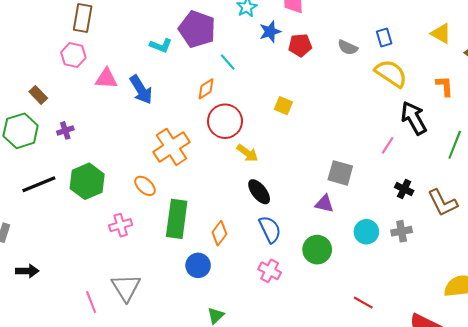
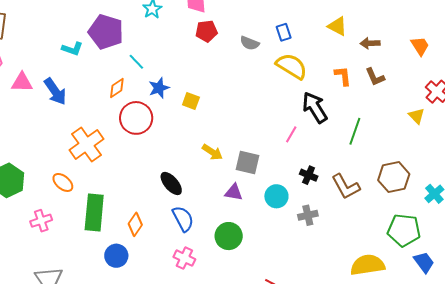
blue star: (270, 32) -> (159, 88), moved
red pentagon: (300, 45) -> (206, 31), moved
yellow arrow: (247, 153) -> (212, 152), moved
cyan circle: (366, 232) -> (276, 196), moved

